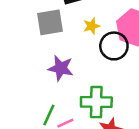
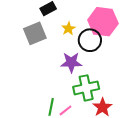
purple star: (61, 68) -> (71, 62), moved

